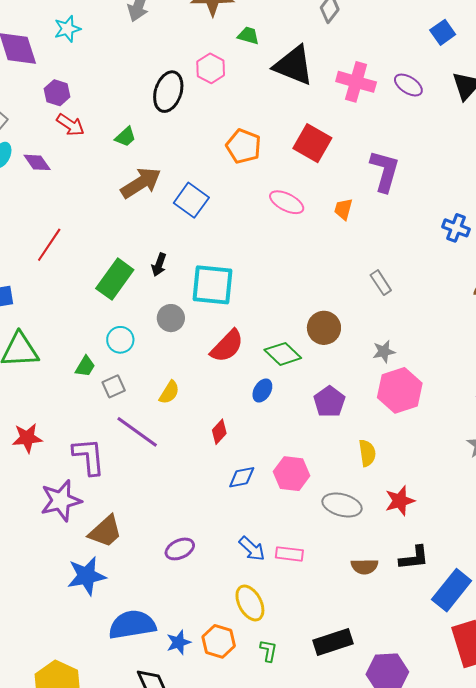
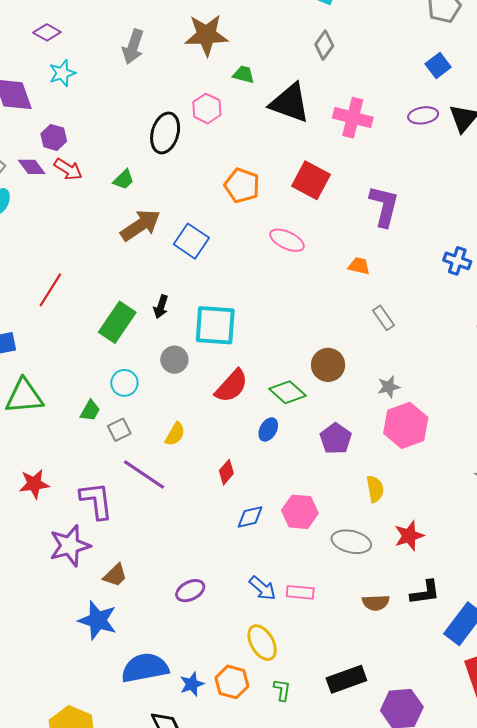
purple ellipse: (408, 85) -> (423, 115), moved, turned -40
purple diamond: (37, 162) -> (32, 167), moved
orange trapezoid: (343, 209) -> (359, 266), moved, turned 90
brown trapezoid: (105, 531) -> (115, 575), size x0.7
blue star: (87, 576) -> (98, 620), turned 30

